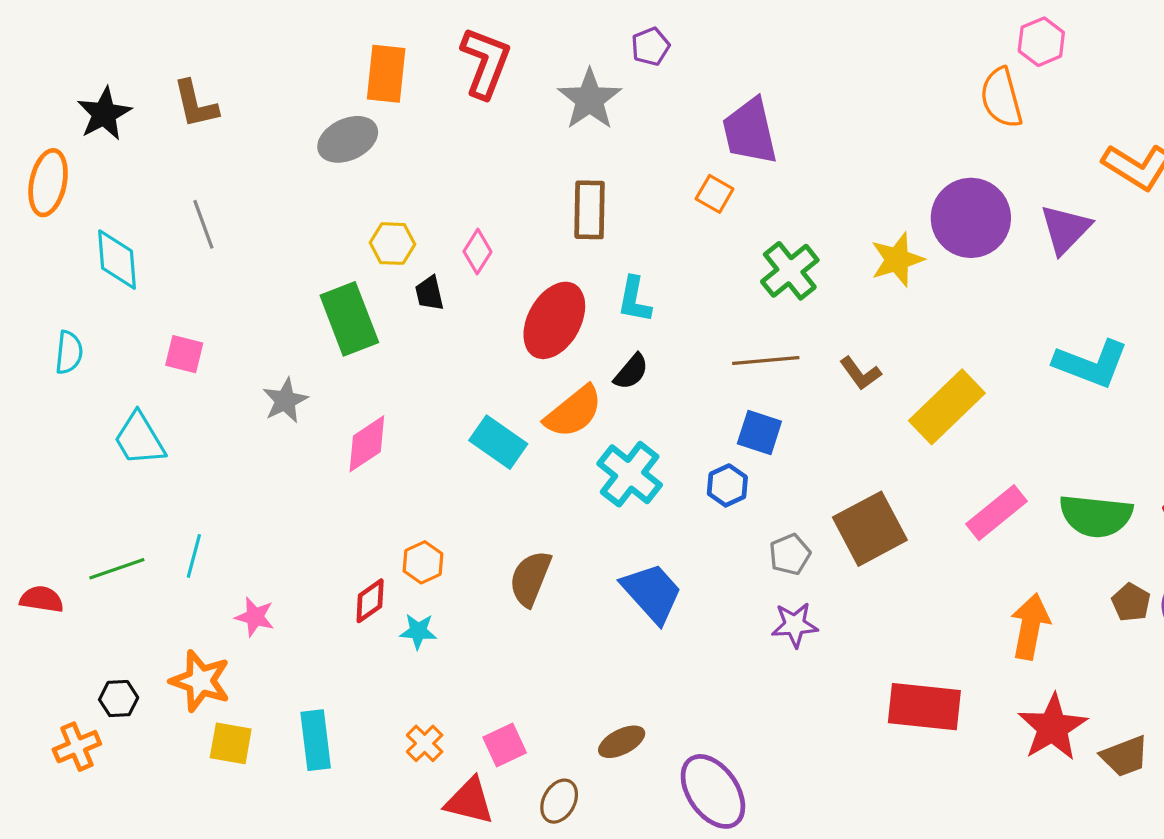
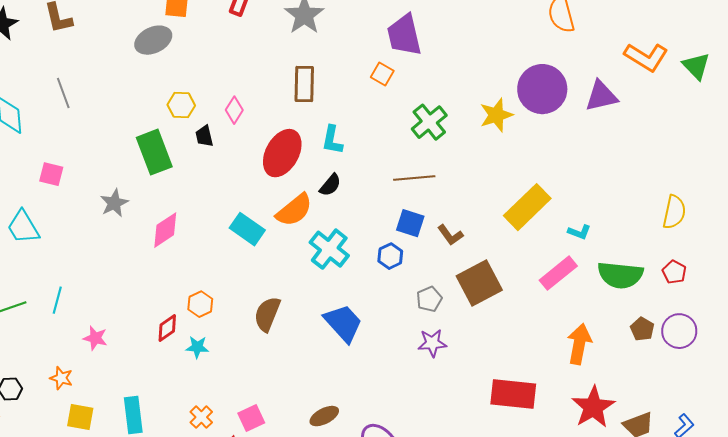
purple triangle: (1065, 229) -> (601, 96), turned 33
cyan L-shape: (1091, 364) -> (579, 232), moved, size x0.5
brown L-shape: (860, 373) -> (450, 235), moved
orange star: (200, 681) -> (61, 378), size x0.6

